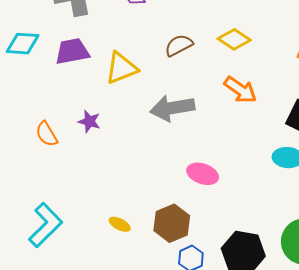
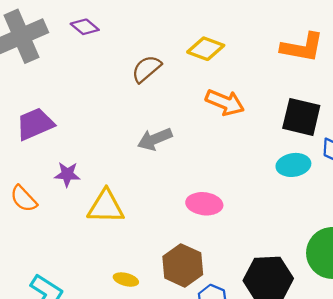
purple trapezoid: (72, 51) -> (35, 124), moved
yellow triangle: (121, 68) -> (106, 207), moved, turned 36
gray arrow: (172, 108) -> (155, 139), size x0.7

